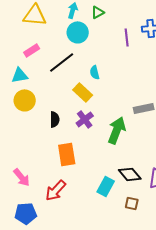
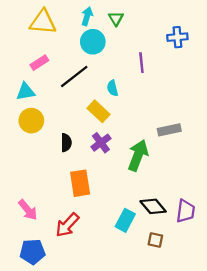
green triangle: (98, 12) -> (116, 19), turned -32
purple line: (127, 37) -> (141, 63), moved

